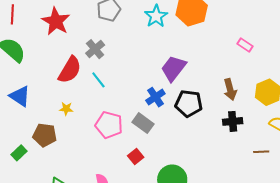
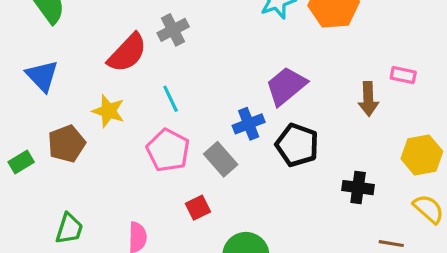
pink rectangle: (245, 45) -> (403, 75), turned -35
cyan line: (98, 80) -> (171, 99), moved
brown arrow: (230, 89) -> (368, 99), moved
yellow star: (66, 109) -> (108, 111), size x1.5
brown pentagon: (45, 135) -> (67, 144), turned 30

